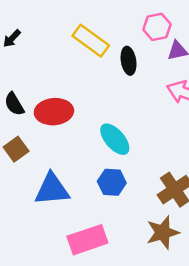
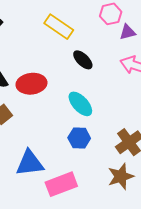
black ellipse: (129, 61) -> (83, 60), moved, turned -35
blue triangle: (52, 189) -> (30, 163), moved

